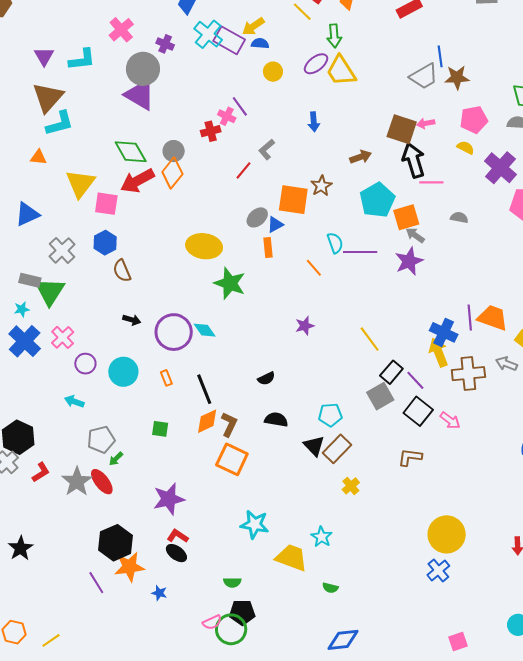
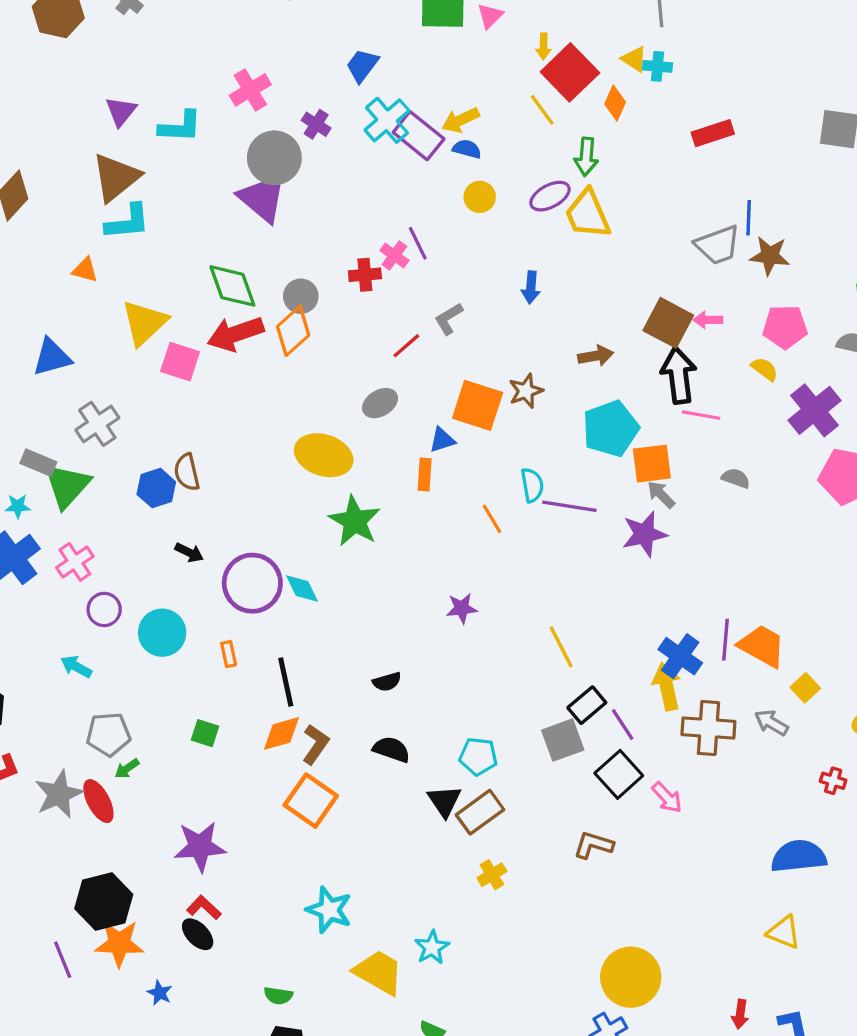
gray ellipse: (257, 217) -> (380, 403), moved
blue hexagon: (105, 243) -> (156, 488), moved

